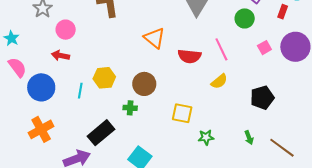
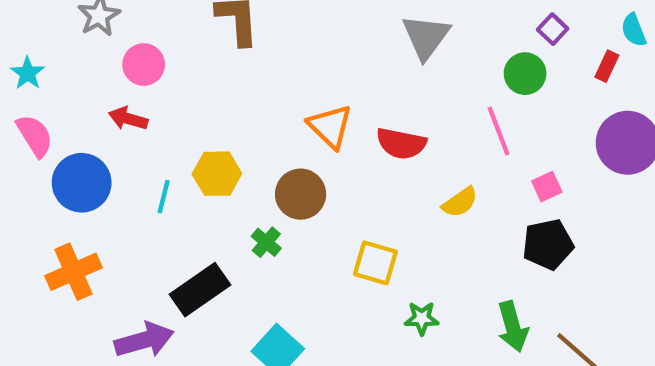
orange triangle: (155, 38) -> (330, 126), moved
pink square: (264, 48) -> (547, 187), moved
pink line: (221, 49) -> (498, 131), moved
green cross: (130, 108) -> (266, 242), turned 32
green arrow: (249, 138) -> (513, 327), size x1.6

